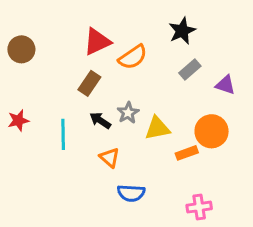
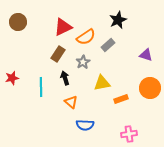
brown circle: (21, 49) -> (18, 22), moved
gray rectangle: (190, 69) -> (108, 45), moved
gray star: (128, 113) -> (83, 62), moved
black arrow: (100, 120) -> (65, 78), turned 40
orange circle: (212, 131) -> (150, 88), moved

